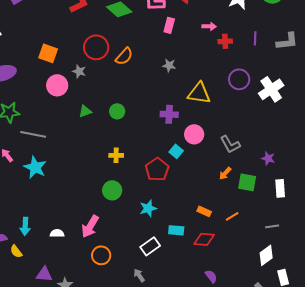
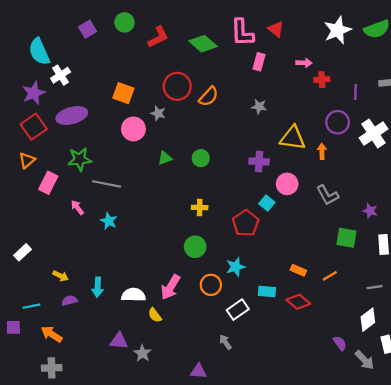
purple line: (255, 38) -> (356, 92), moved
cyan star: (35, 167) -> (109, 221), size x0.7
orange arrow: (225, 173) -> (322, 151), moved, turned 136
white semicircle: (57, 233) -> (133, 295), size x1.5
red diamond: (204, 239) -> (298, 302), turned 35
yellow semicircle: (16, 251) -> (155, 315), moved
orange circle: (101, 255) -> (211, 285), moved
purple semicircle: (211, 276) -> (340, 343), moved

